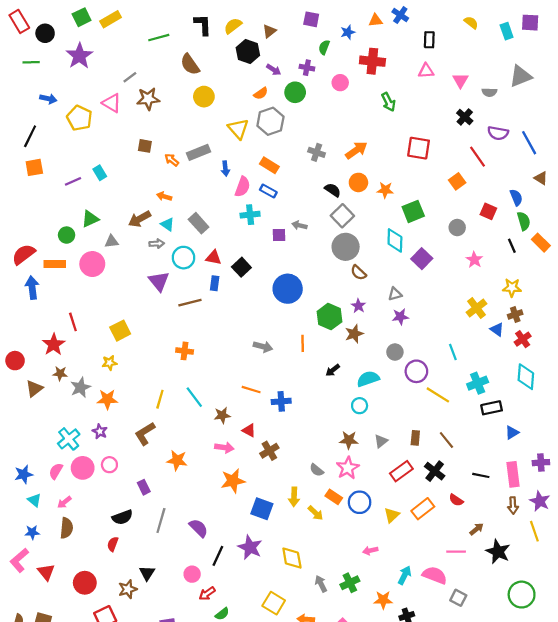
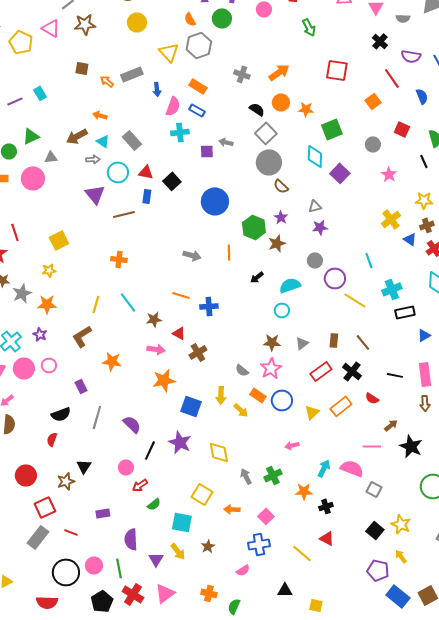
orange semicircle: (261, 93) -> (190, 19), turned 96
blue semicircle: (516, 197) -> (422, 96), moved

